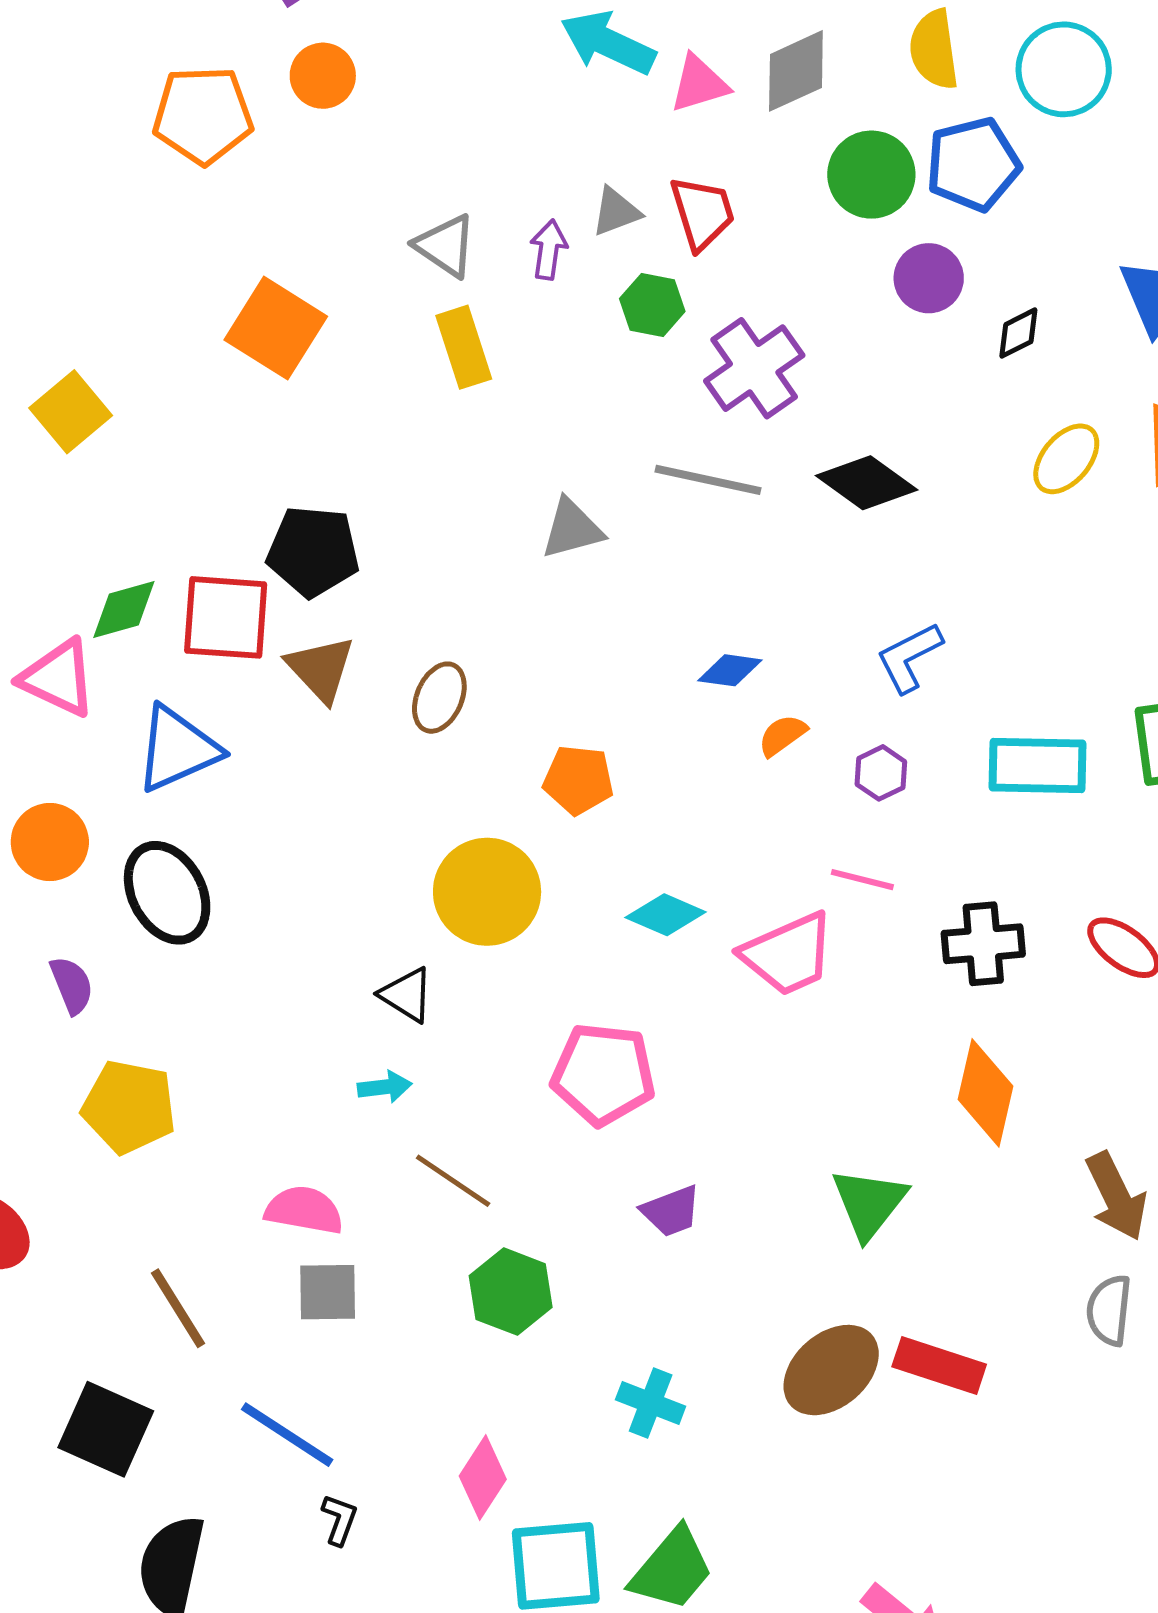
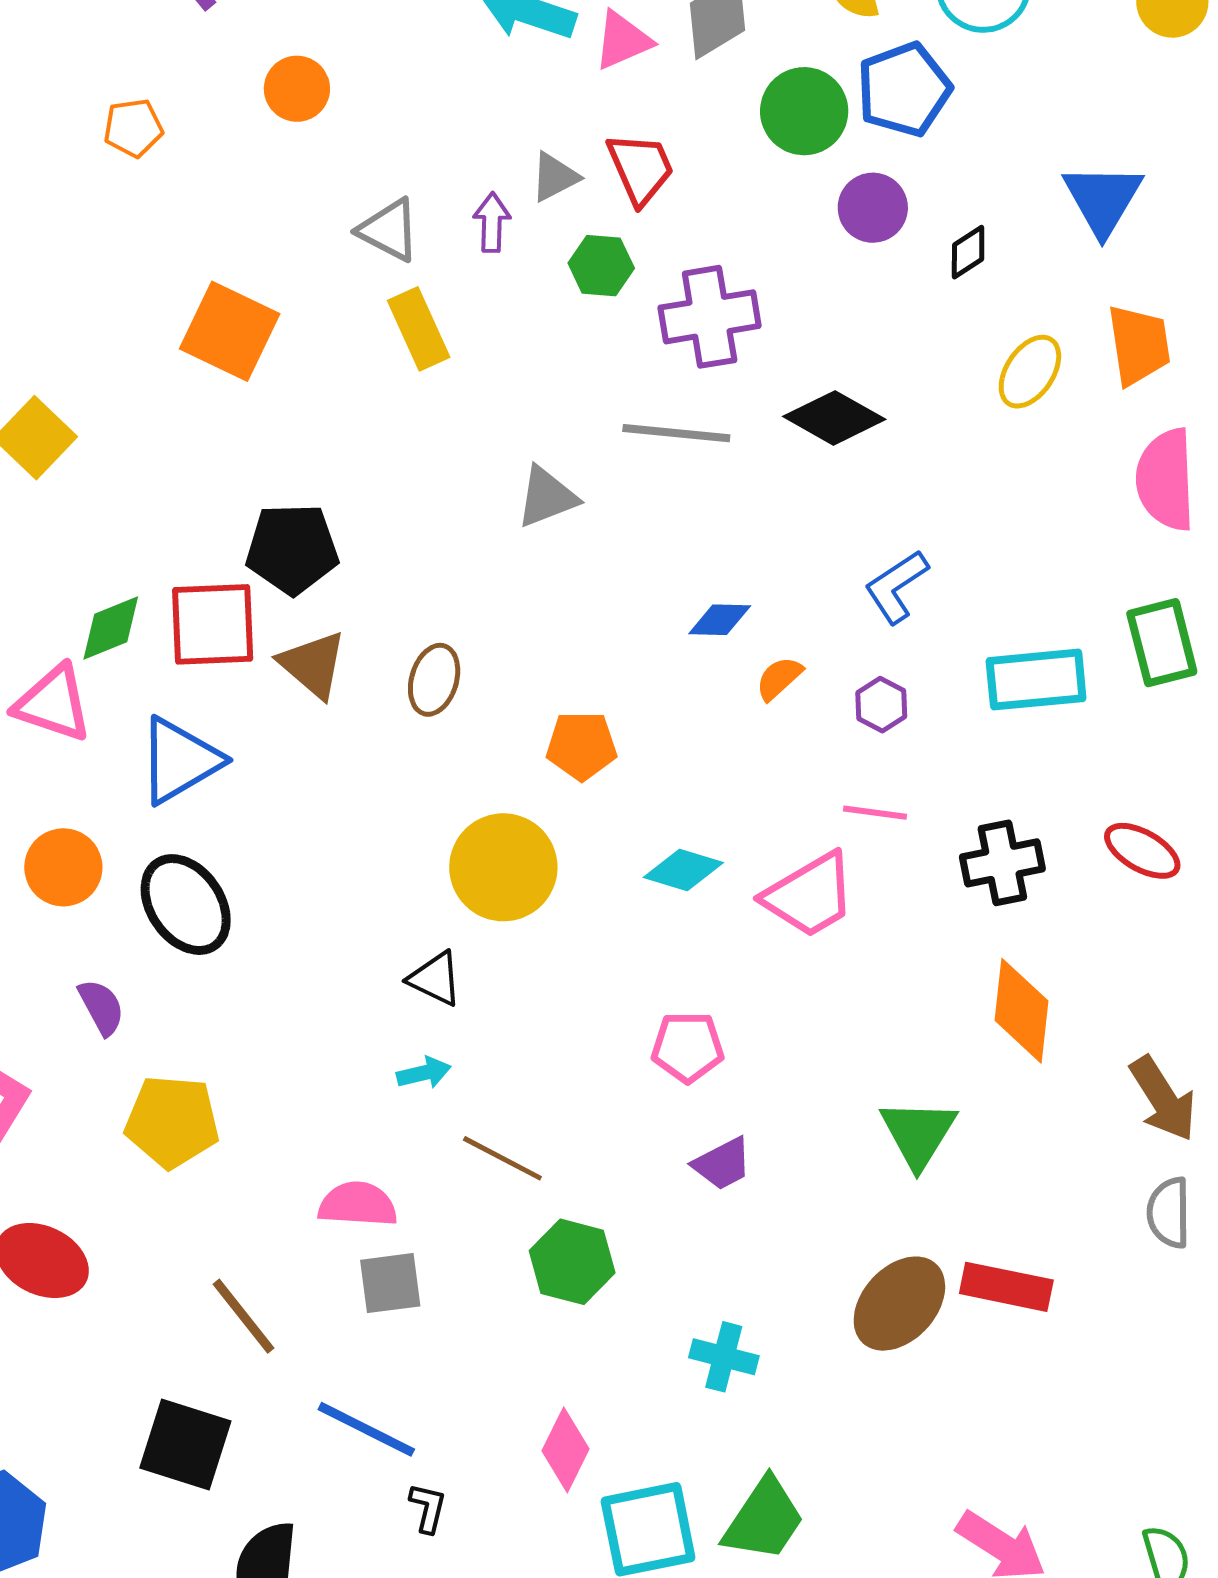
orange circle: (323, 76) -> (297, 89), moved
orange pentagon: (203, 115) -> (133, 128), size x0.6
purple cross: (754, 368) -> (710, 317), turned 32
pink pentagon: (603, 1074) -> (688, 1047), moved, size x0.7

